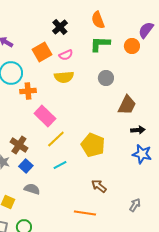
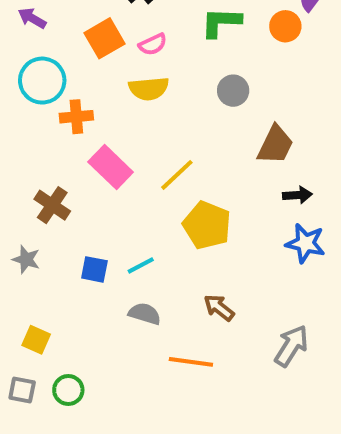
yellow line: (56, 139) -> (177, 175), moved
brown cross: (19, 145) -> (52, 205), moved
blue square: (26, 166) -> (94, 269), moved, turned -32
gray semicircle: (32, 189) -> (145, 314), moved
gray arrow: (135, 205) -> (291, 346), size x1.5

